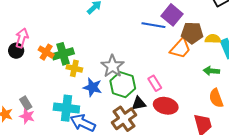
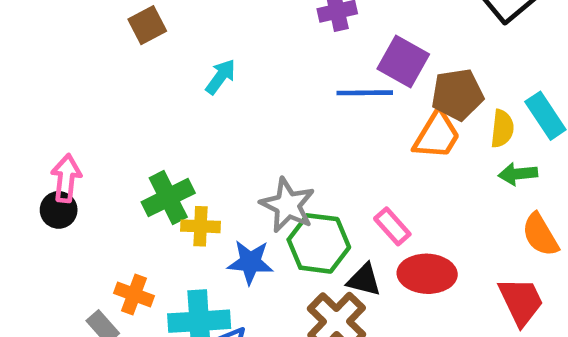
yellow semicircle: (213, 39) -> (502, 129), moved, turned 105
orange cross: (46, 52) -> (134, 294), moved
black triangle: (139, 103) -> (364, 280), turned 35

